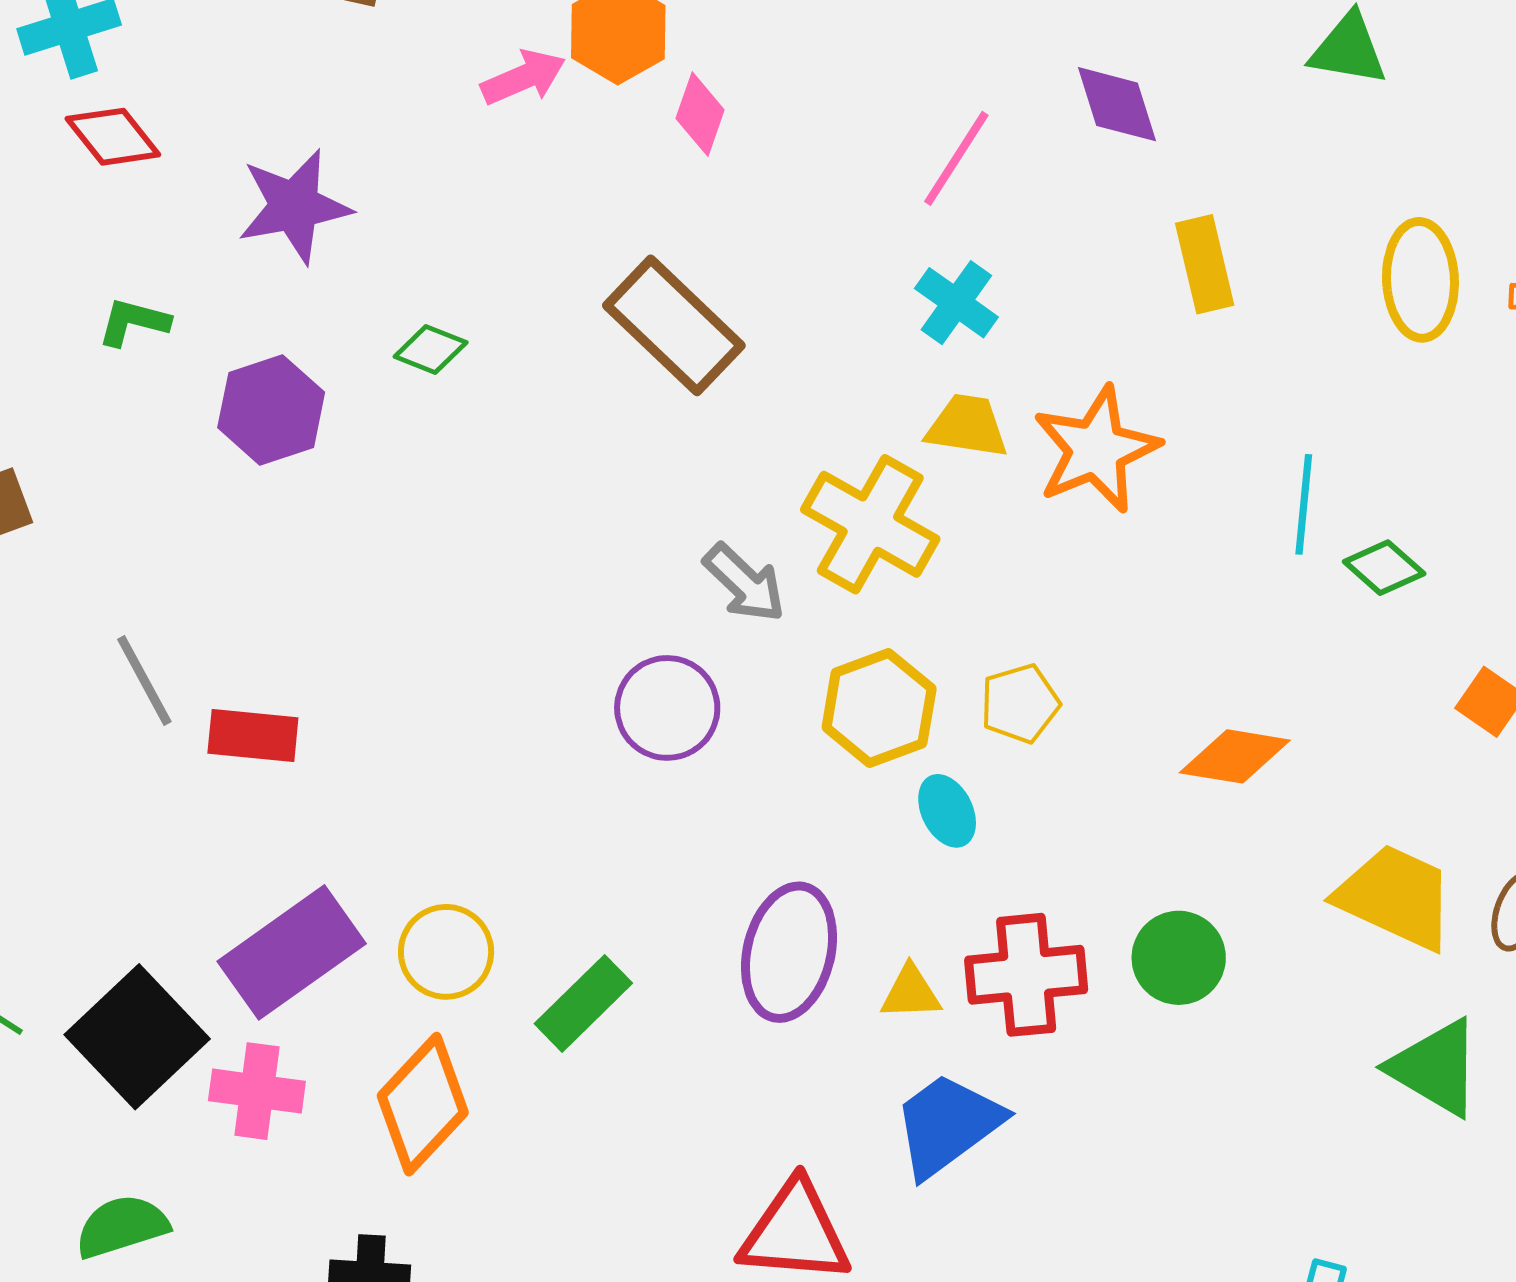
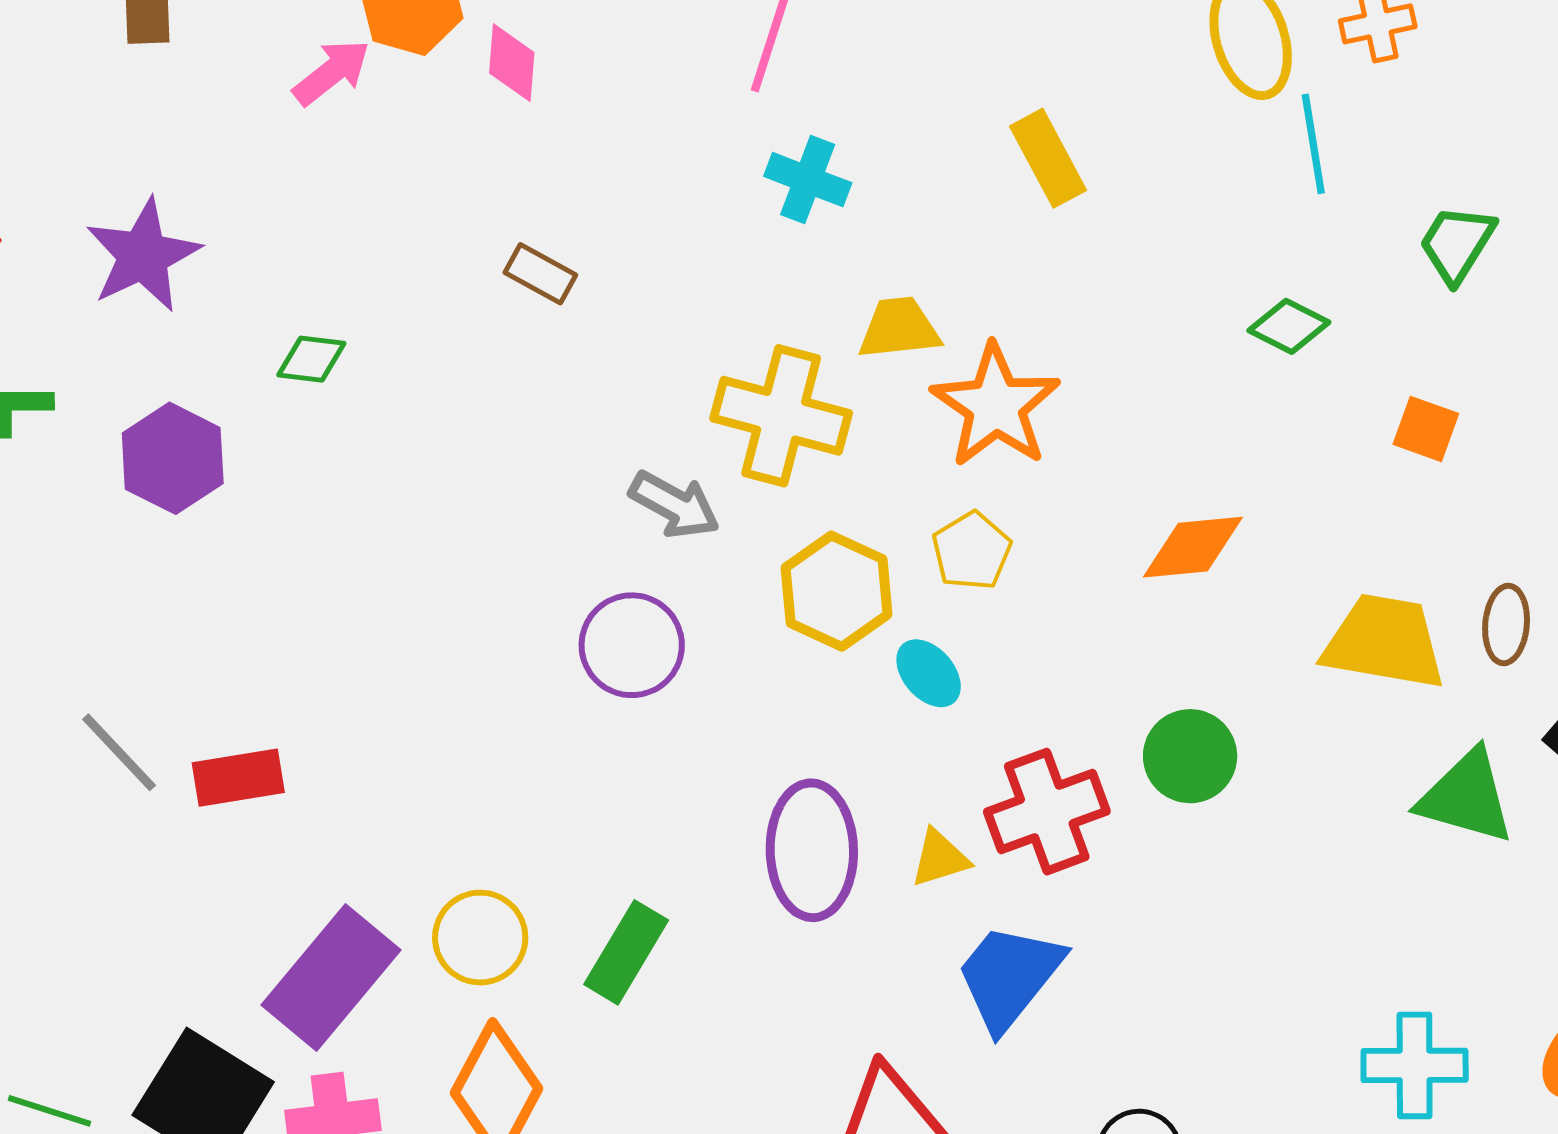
yellow rectangle: (1205, 264) -> (1048, 158), moved
brown rectangle: (674, 325) -> (540, 274), size x0.5
yellow trapezoid: (967, 426) -> (899, 328), moved
orange star: (1096, 449) -> (996, 406), moved
cyan line: (1304, 504) -> (1313, 144), moved

